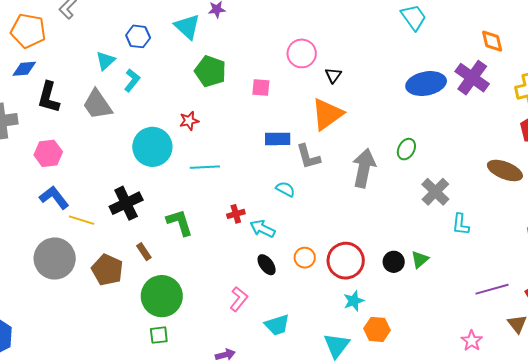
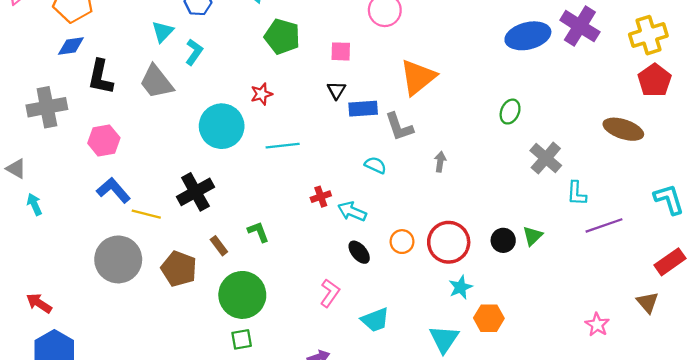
black triangle: (333, 75) -> (336, 90), moved
gray arrow: (364, 168) -> (440, 162), moved, size x0.5
green L-shape: (180, 223) -> (258, 232), moved, size x0.7
purple line: (492, 289) -> (604, 225), moved

